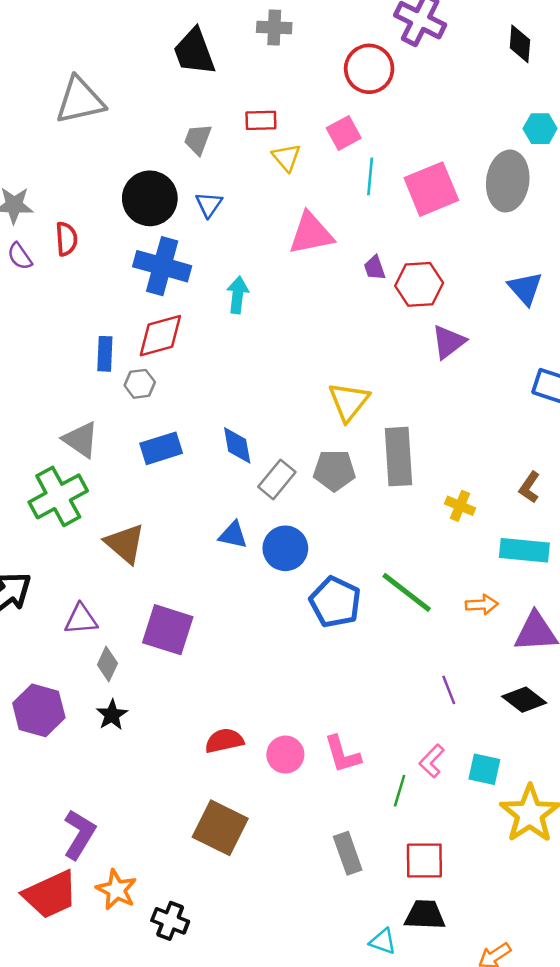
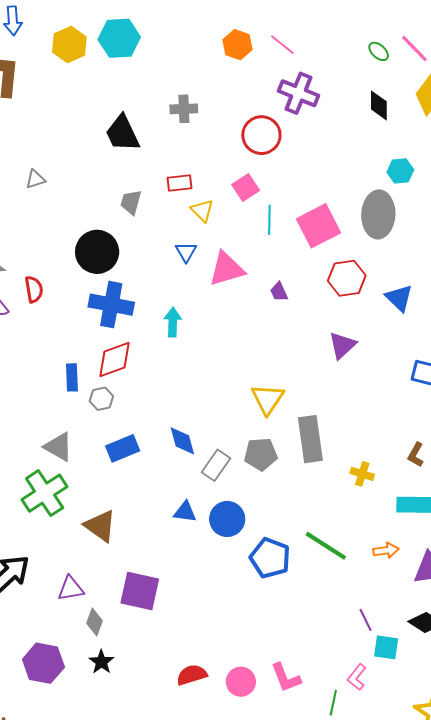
gray triangle: (80, 100) -> (35, 179), size x0.5
blue triangle: (209, 205) -> (186, 252), moved
red hexagon: (419, 284) -> (347, 278), moved
cyan square: (484, 769) -> (386, 647), moved

